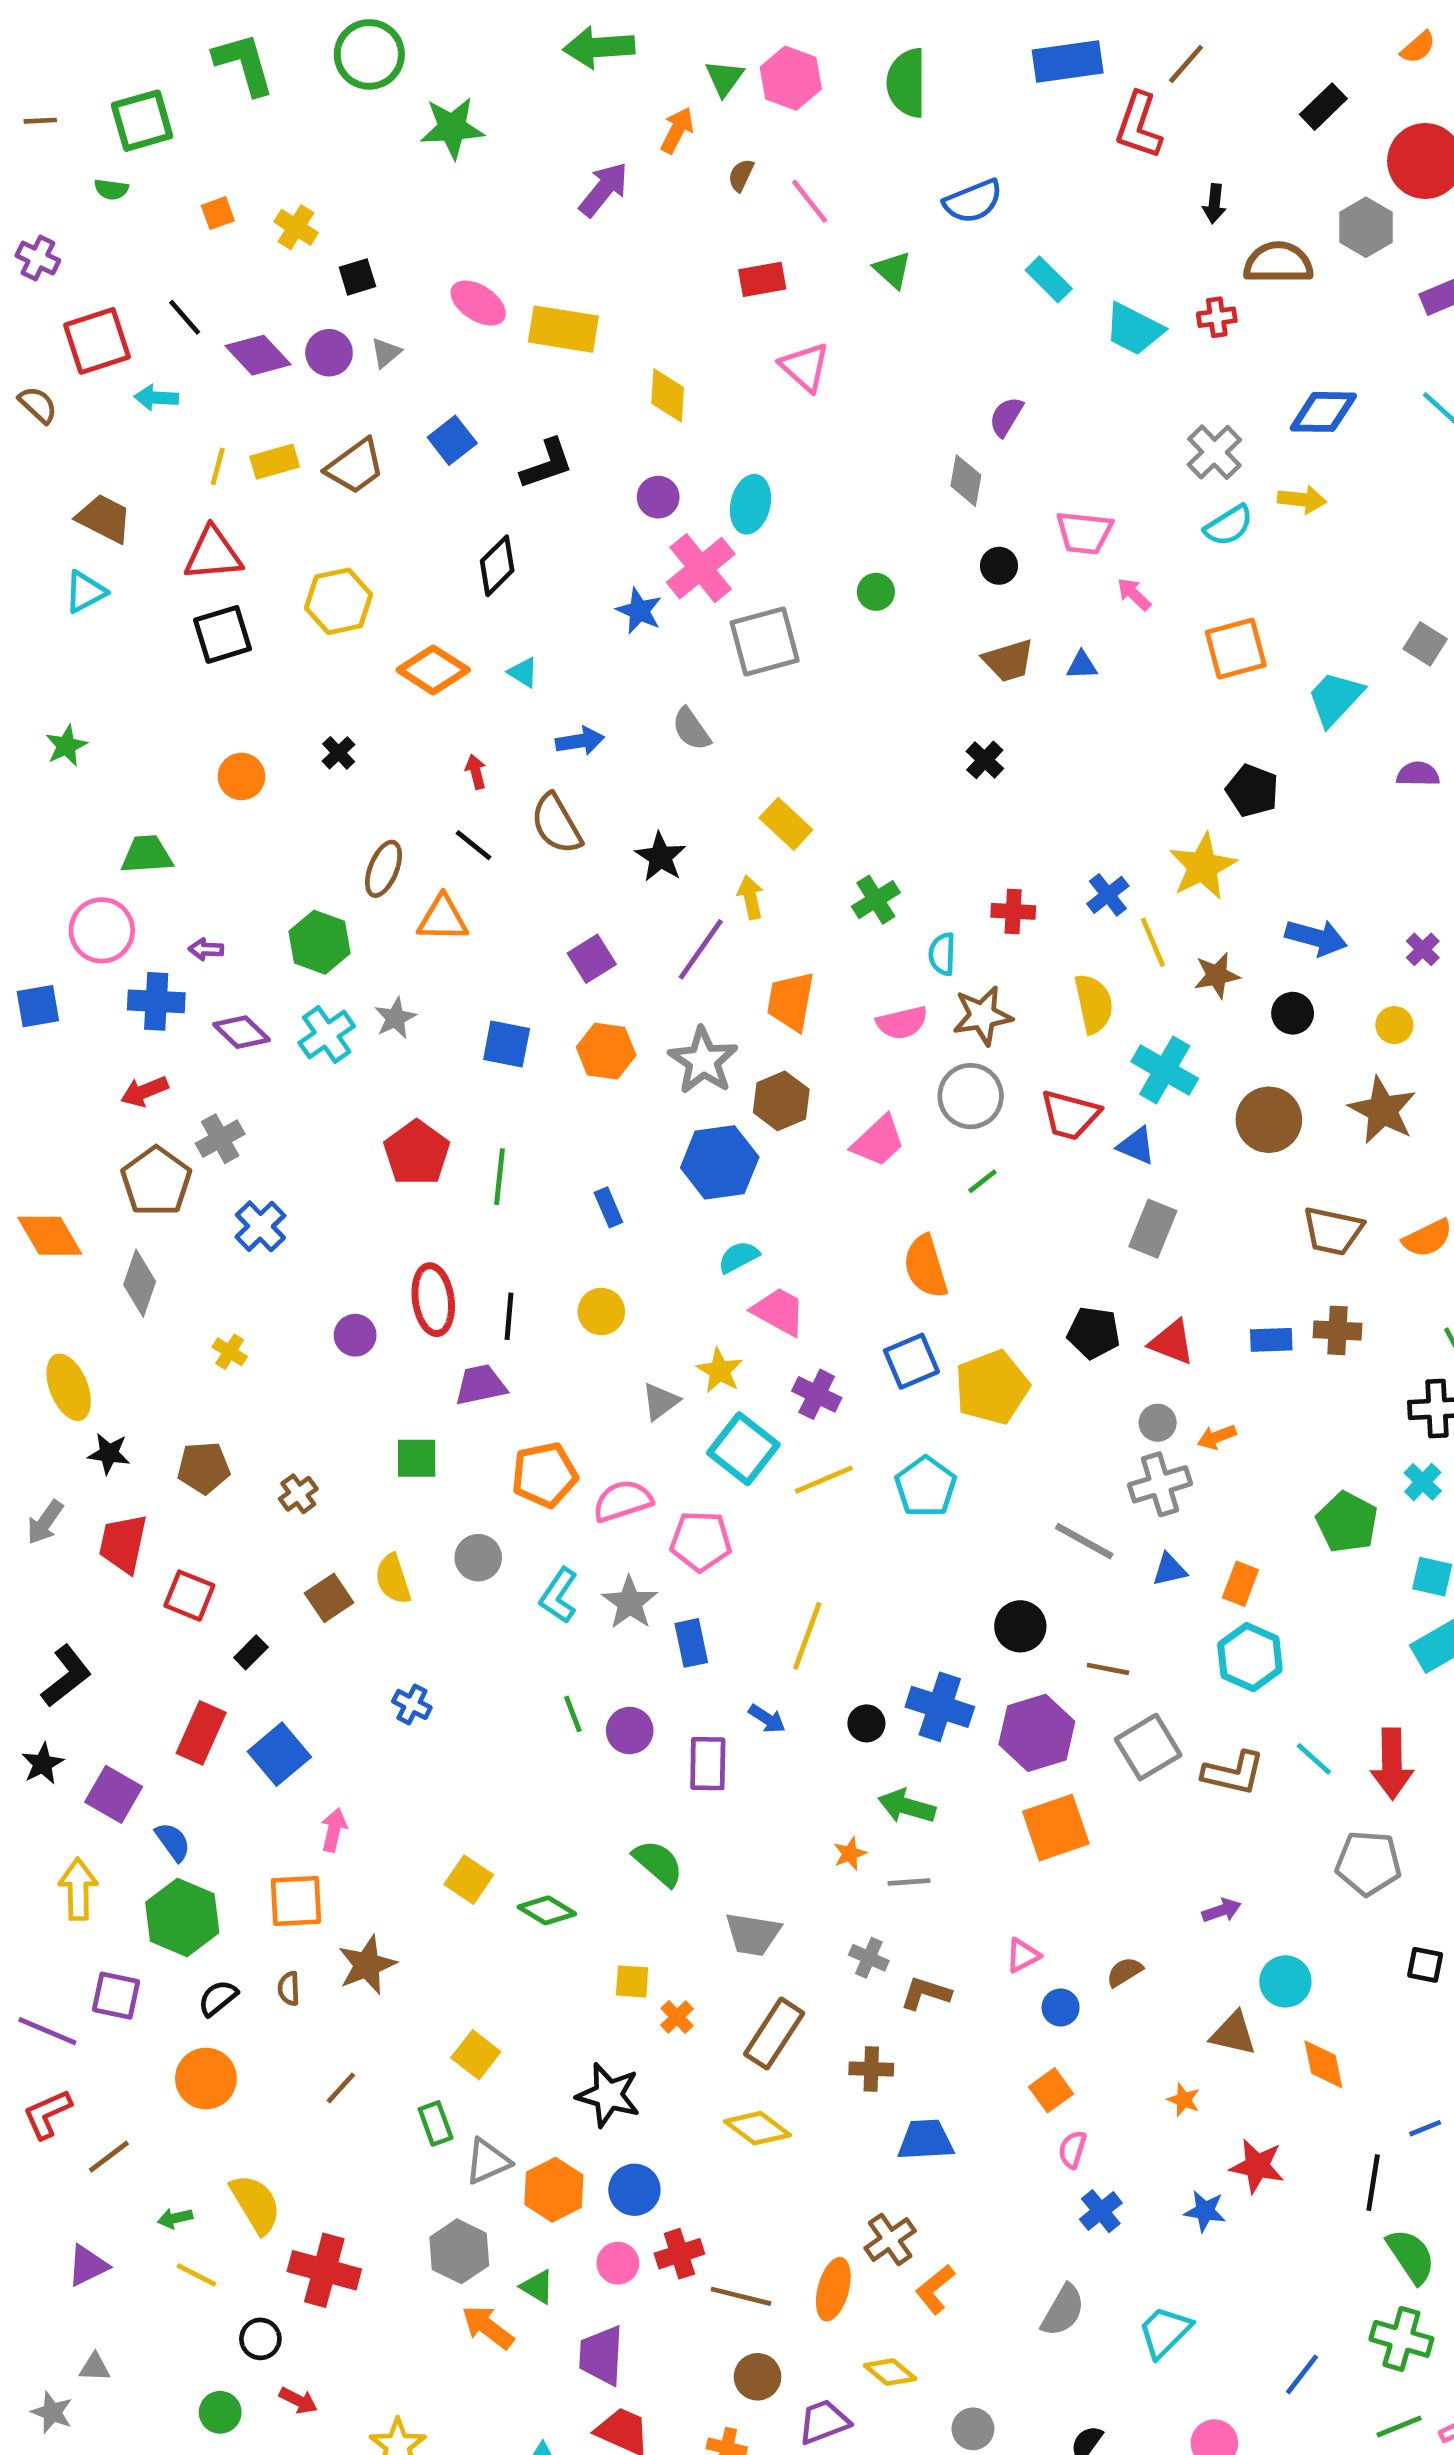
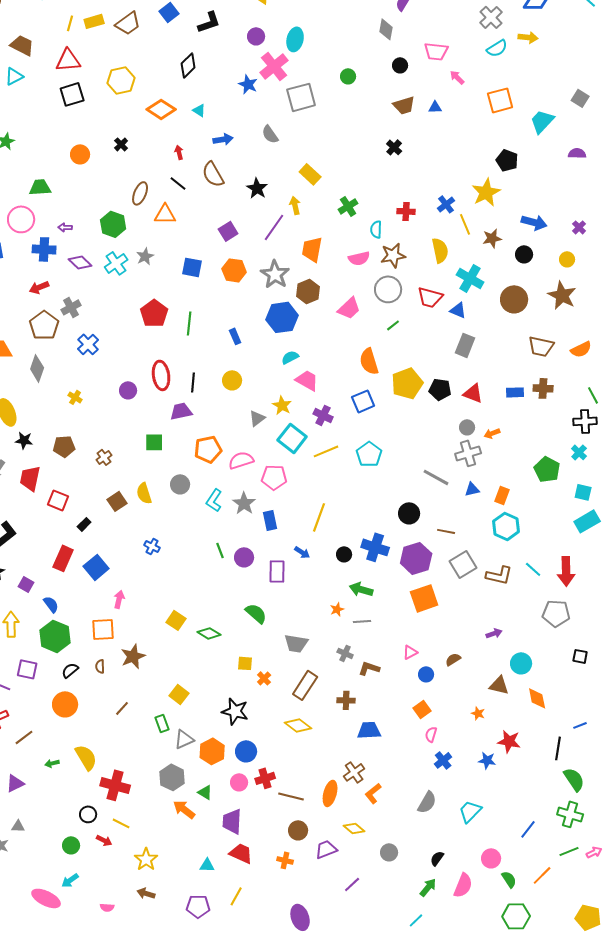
yellow pentagon: (992, 1387) -> (407, 383), moved
purple square: (114, 1794) -> (26, 584), size x0.7
yellow line: (196, 2275) -> (121, 823), moved

